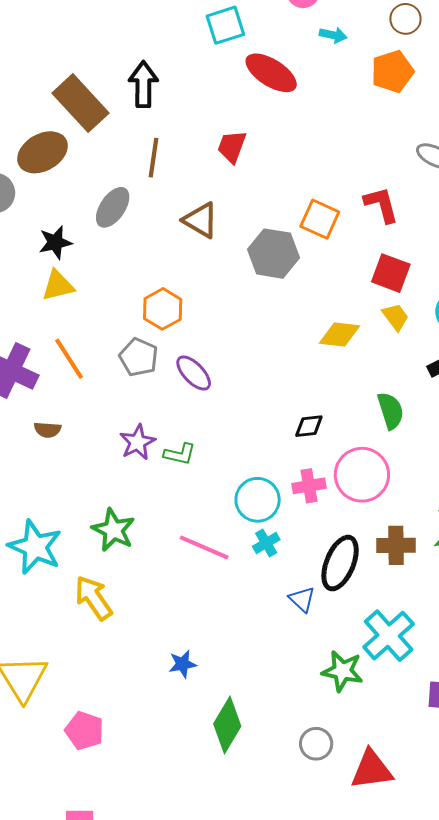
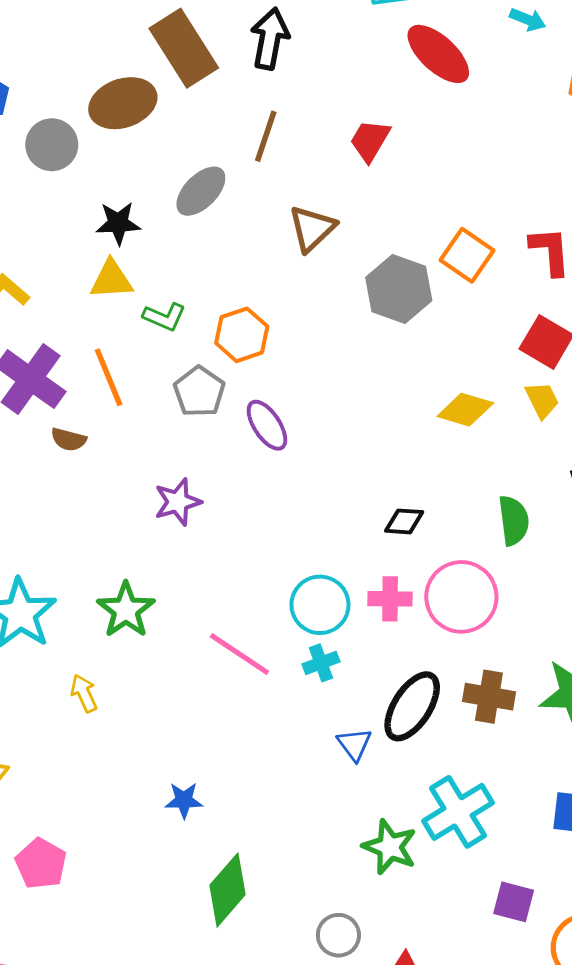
brown triangle: (201, 220) -> (312, 229), turned 36
brown semicircle: (48, 430) -> (69, 439), moved
green L-shape: (180, 454) -> (164, 317), moved
yellow arrow: (93, 598) -> (84, 693), size x0.6

